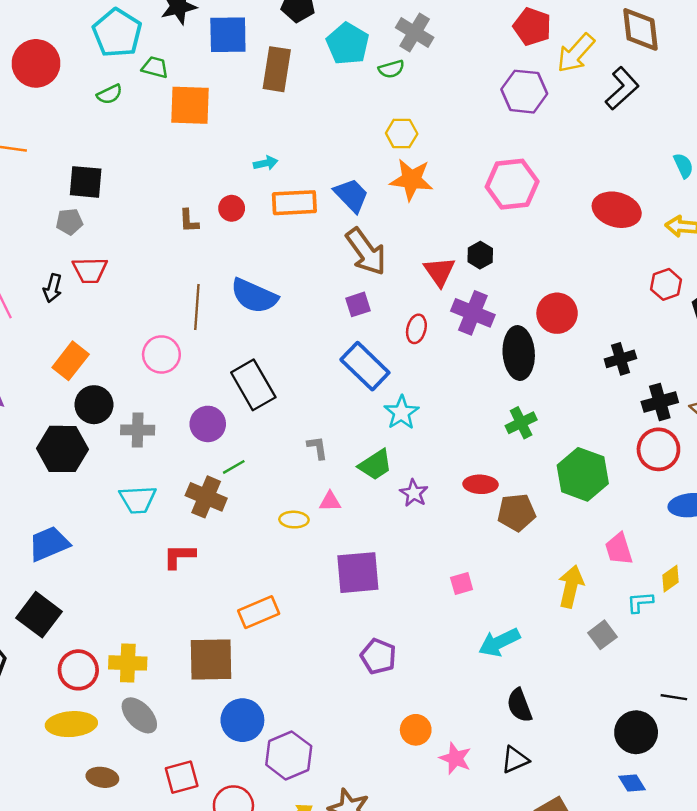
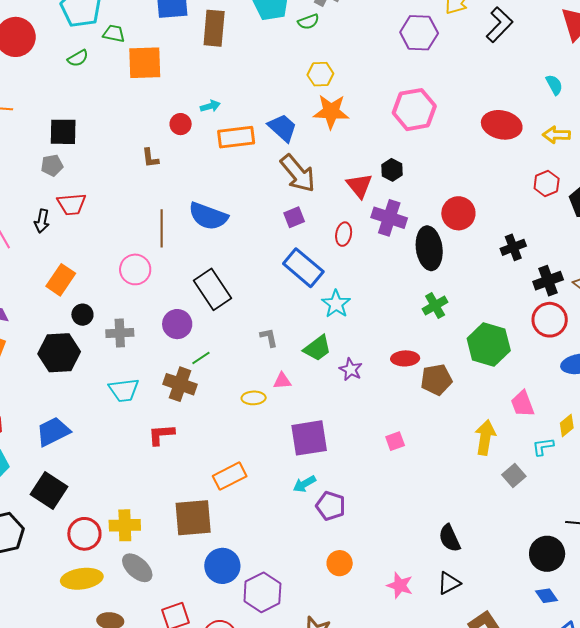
red circle: (232, 208) -> (181, 124), moved
black circle: (94, 405) -> (82, 315), size x0.7
cyan arrow: (499, 642) -> (304, 484), moved, size x0.7
orange circle: (416, 730) -> (340, 563), moved

